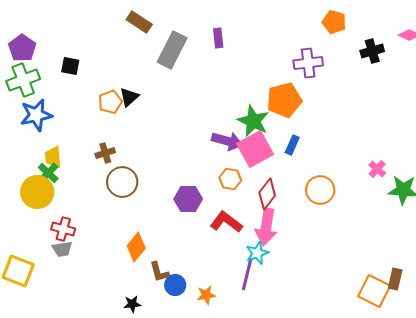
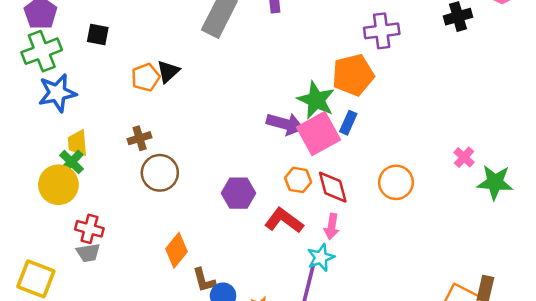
blue rectangle: (292, 145) -> (348, 123), moved
orange hexagon: (230, 179) -> (298, 180), moved
red diamond: (267, 194) -> (333, 187), turned -52
pink arrow: (266, 227) -> (332, 226), size x0.6

